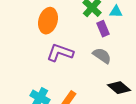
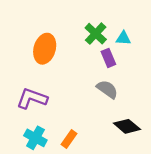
purple L-shape: (60, 53) -> (32, 98), moved

